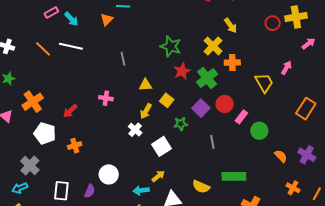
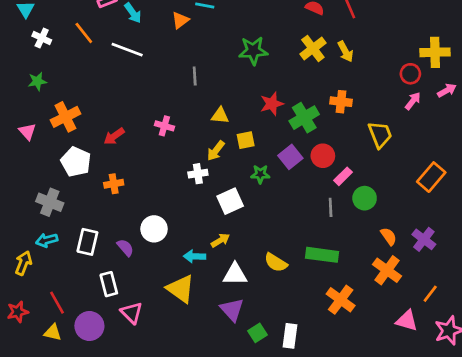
red circle: (273, 23) -> (410, 74), moved
green star: (171, 46) -> (253, 51), moved, turned -30
yellow cross: (213, 46) -> (313, 48), moved
orange line: (43, 49) -> (84, 33), moved
pink arrow: (286, 68) -> (413, 101), moved
yellow square: (167, 100) -> (246, 140), turned 32
white cross: (135, 130) -> (198, 174), turned 32
gray line: (212, 142) -> (331, 207), moved
gray cross: (30, 166) -> (50, 202), turned -30
cyan arrow: (20, 188) -> (47, 240), moved
orange cross: (293, 188) -> (387, 270), moved, size x1.5
purple semicircle: (90, 191) -> (125, 248), turned -72

